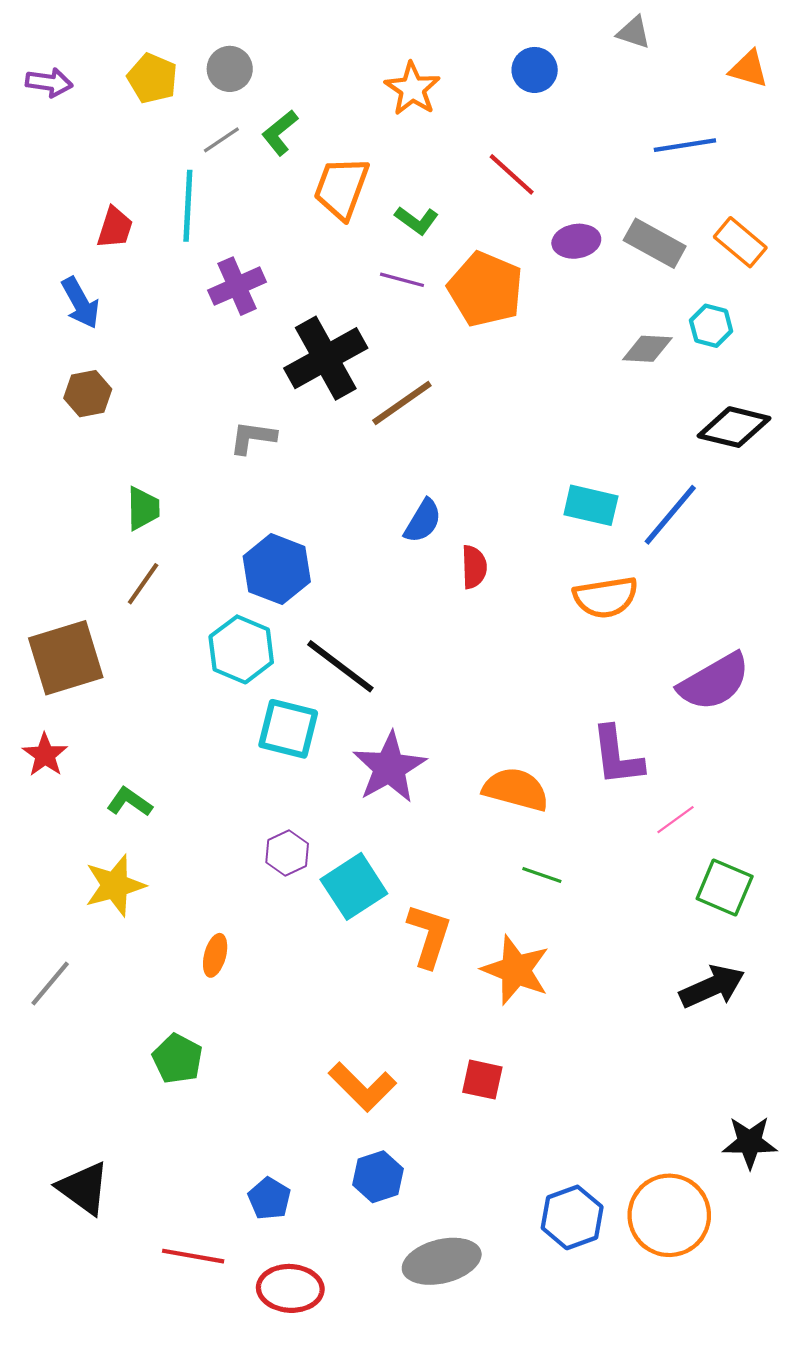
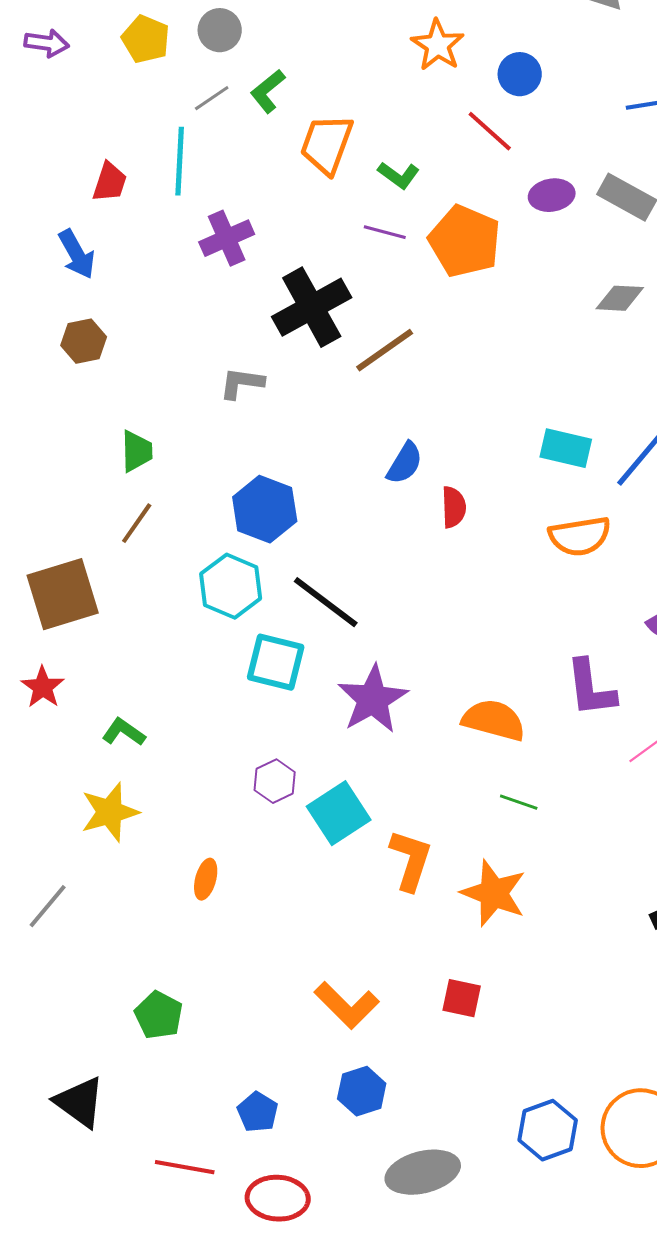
blue circle: (535, 70) -> (520, 74), moved
orange star: (412, 89) -> (438, 45), moved
green pentagon: (177, 1059) -> (159, 1015), moved

